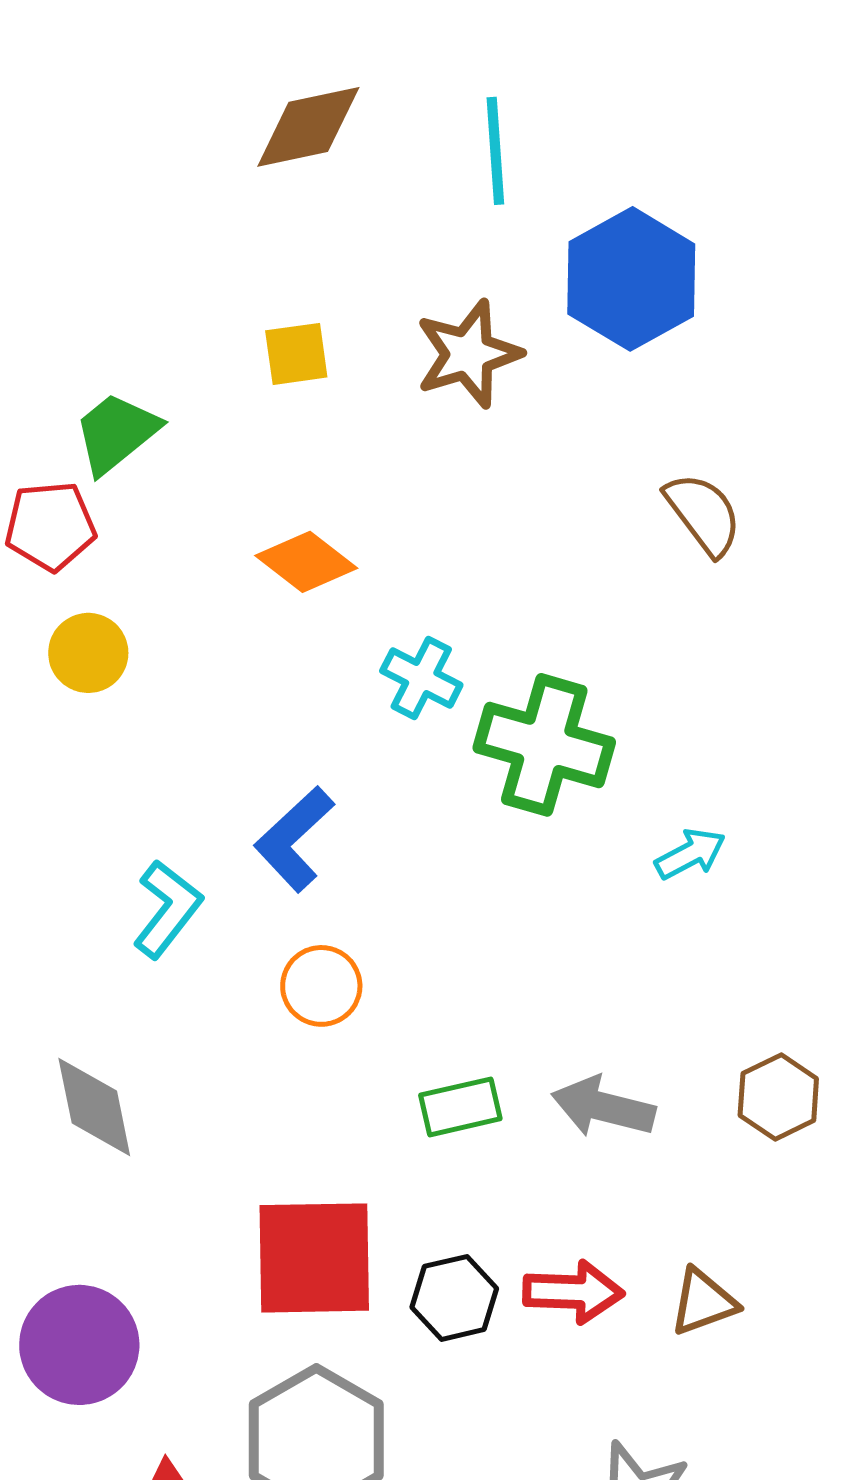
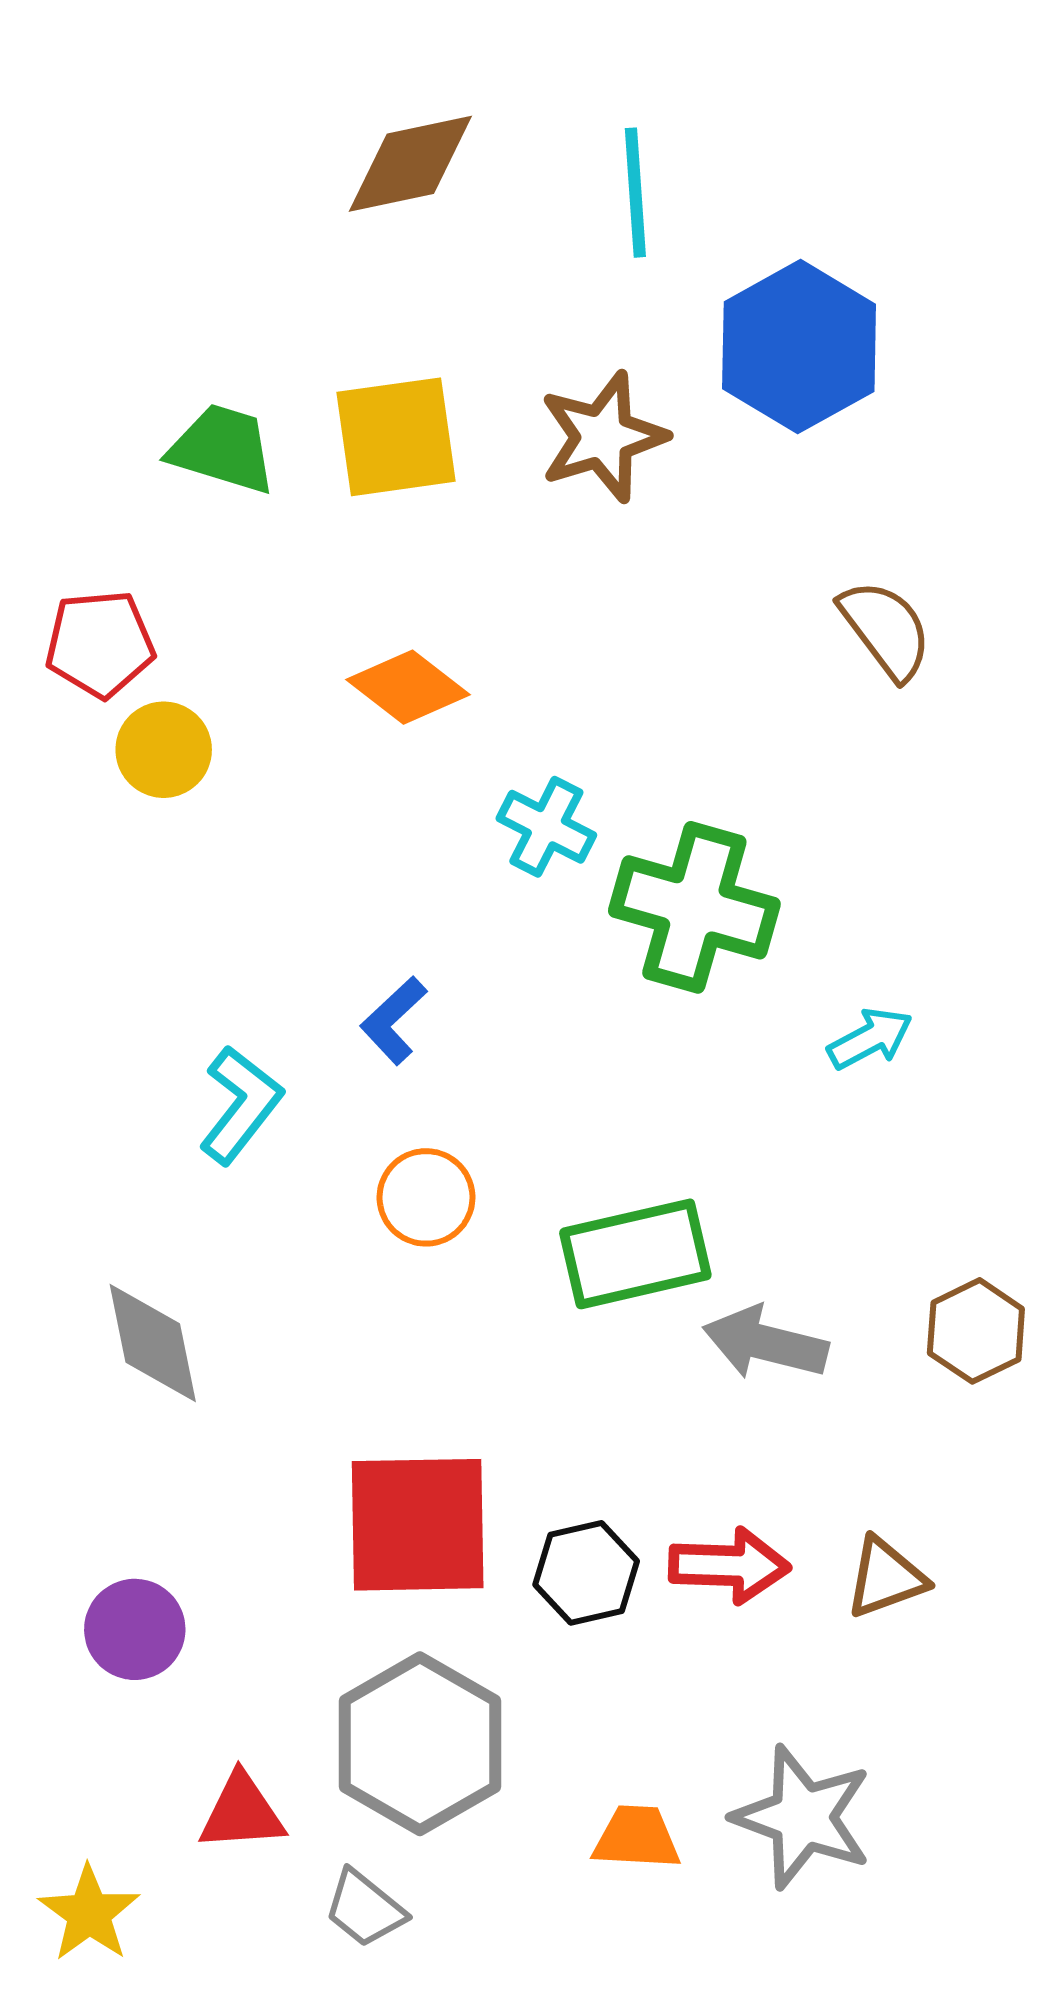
yellow square: (296, 354) -> (396, 437), size x1.6
green trapezoid: (116, 433) -> (223, 449), moved, turned 56
yellow circle: (88, 653) -> (164, 750), moved
blue L-shape: (294, 839) -> (394, 1020), size x0.7
green rectangle: (460, 1107) -> (635, 1254), moved, size x1.5
purple circle: (79, 1345) -> (135, 1629), size x0.7

